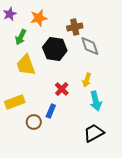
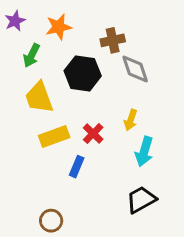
cyan arrow: (96, 101) -> (144, 152), turned 30
yellow rectangle: (15, 102) -> (54, 137), moved
brown circle: (34, 122) -> (51, 221), moved

